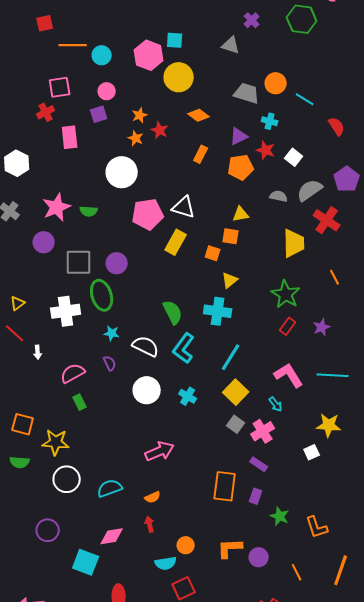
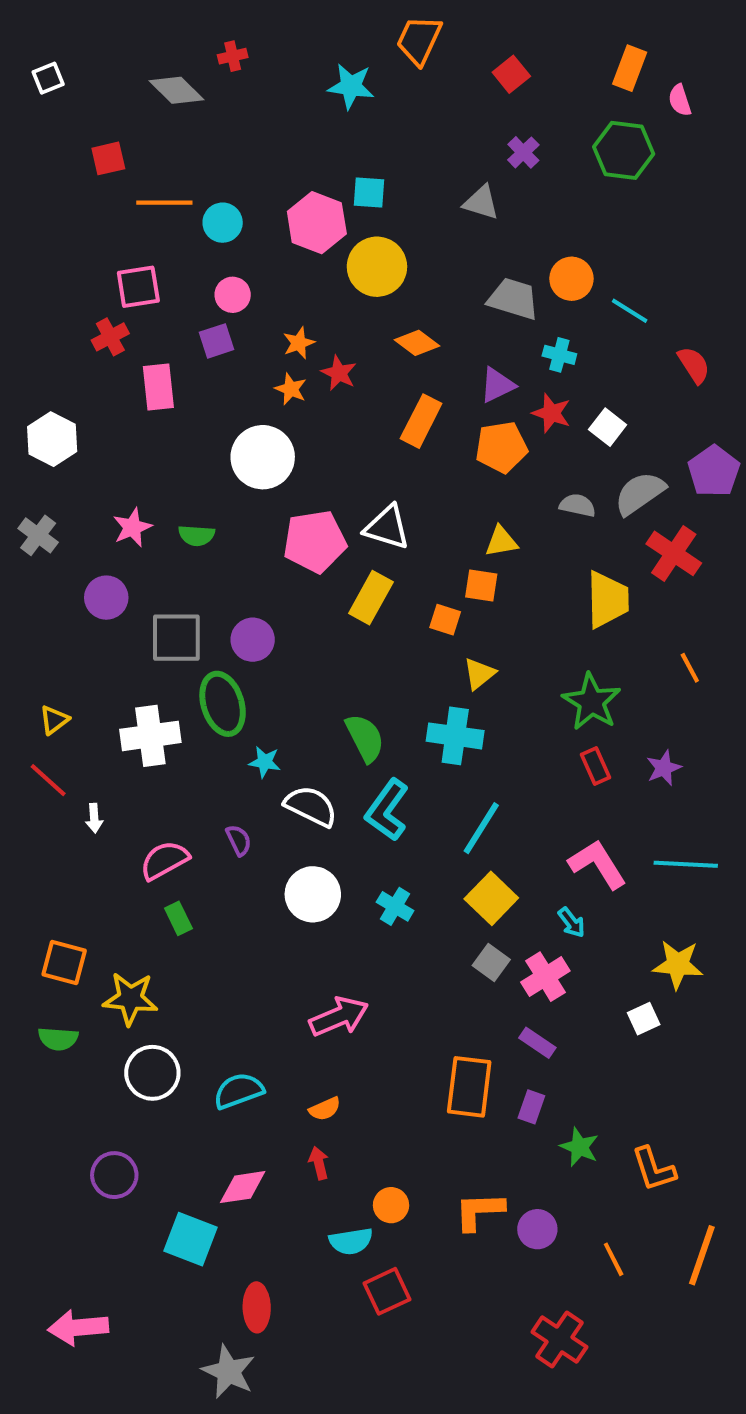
orange rectangle: (201, 154) -> (421, 421), size x1.4
pink star: (57, 207) -> (132, 527), size x0.7
red rectangle: (288, 326) -> (596, 766), turned -60
cyan star: (112, 333) -> (265, 762), moved

